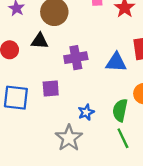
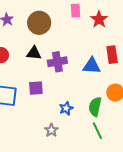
black triangle: (40, 41) -> (34, 53), moved
gray star: (69, 138) -> (51, 130), size x0.6

